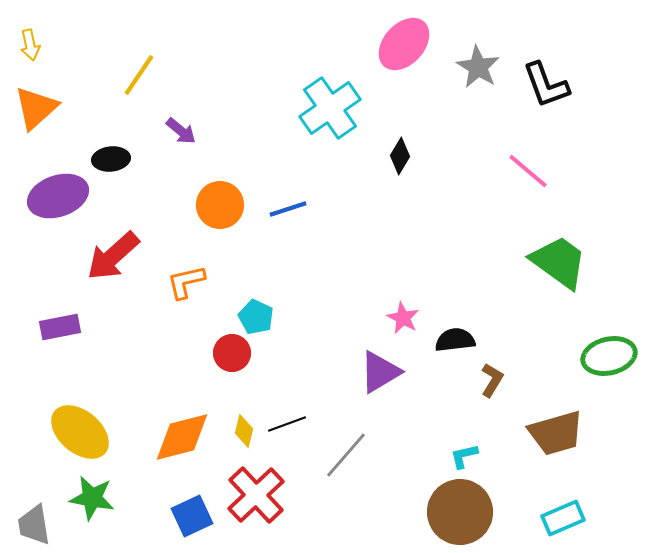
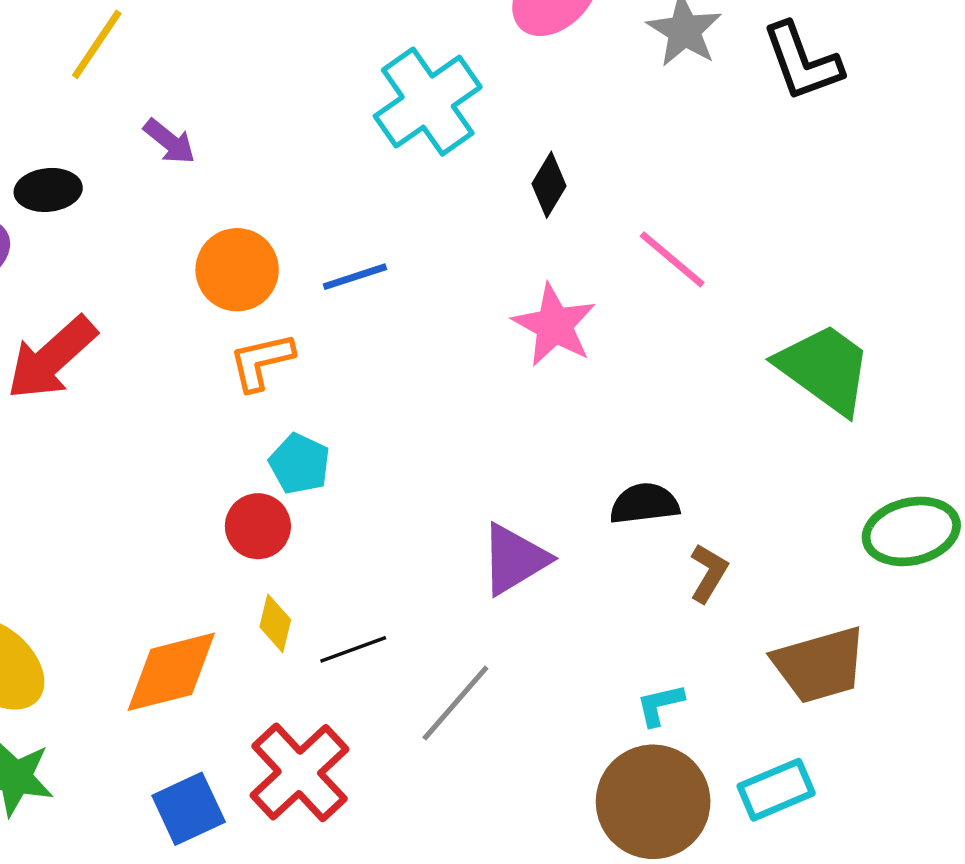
pink line: (528, 171) -> (672, 259), moved
orange L-shape: (186, 282) -> (261, 362), moved
pink star: (403, 318) -> (554, 325), moved, size x1.5
yellow diamond: (244, 431) -> (275, 623), moved
cyan rectangle: (563, 518) -> (776, 790), moved

